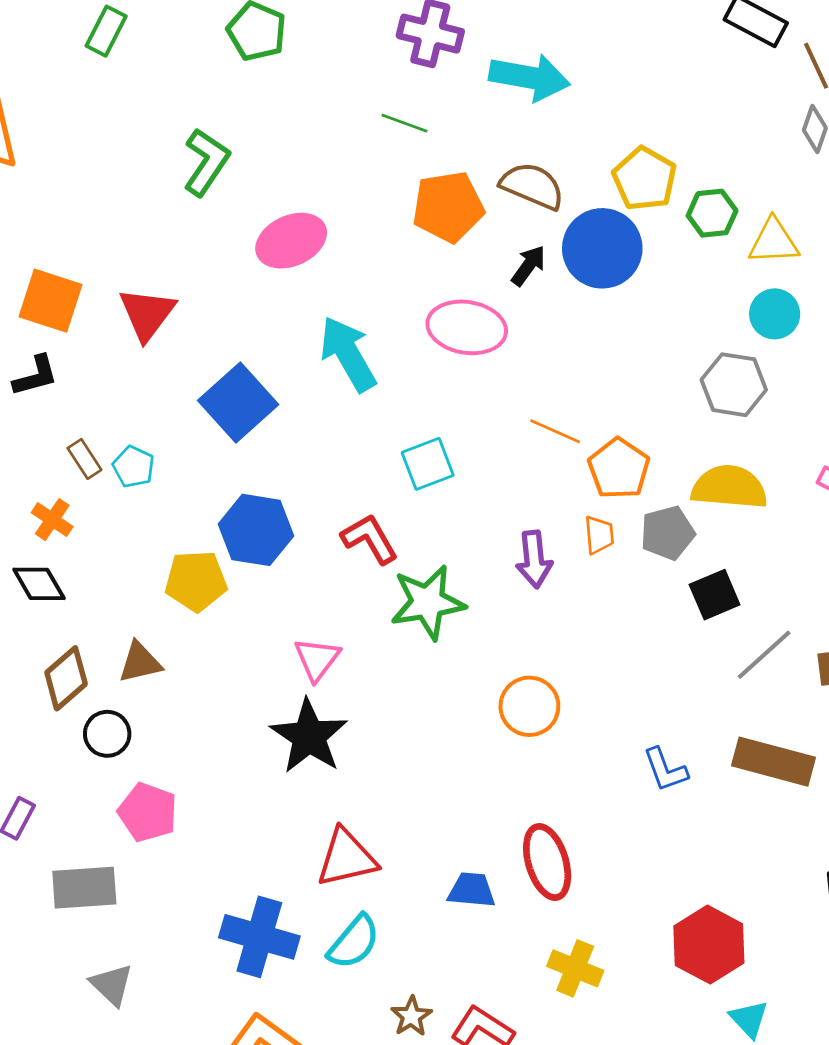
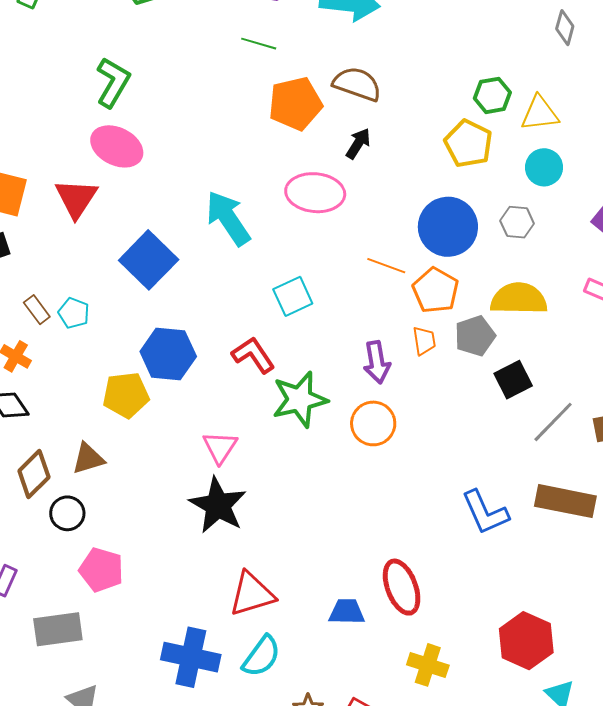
yellow pentagon: (645, 179) -> (468, 144), moved
pink ellipse: (291, 241) -> (117, 146), moved, turned 54
blue circle: (602, 248) -> (448, 227), moved
gray hexagon: (734, 385) -> (517, 222), size x0.7
orange circle: (529, 706) -> (373, 423), moved
blue L-shape: (665, 770) -> (485, 512), size x1.4

